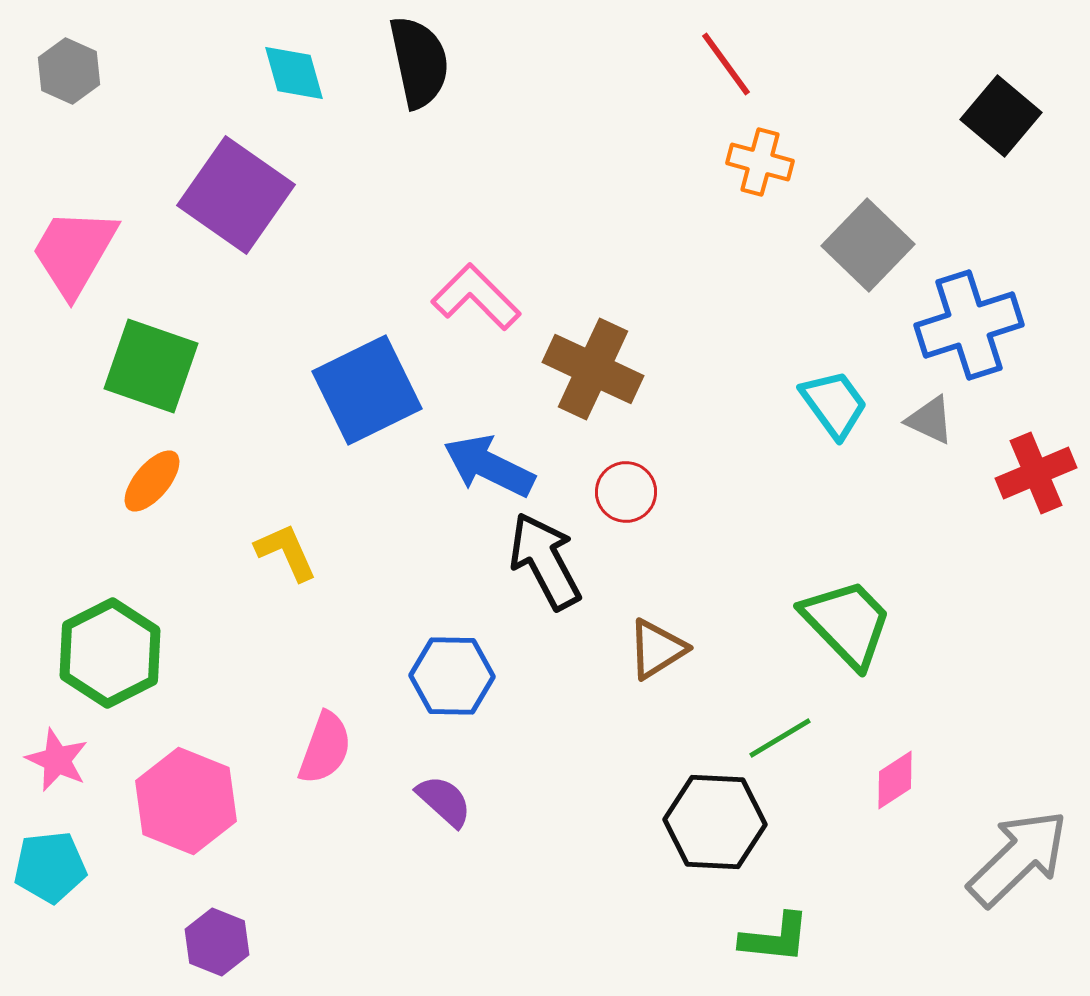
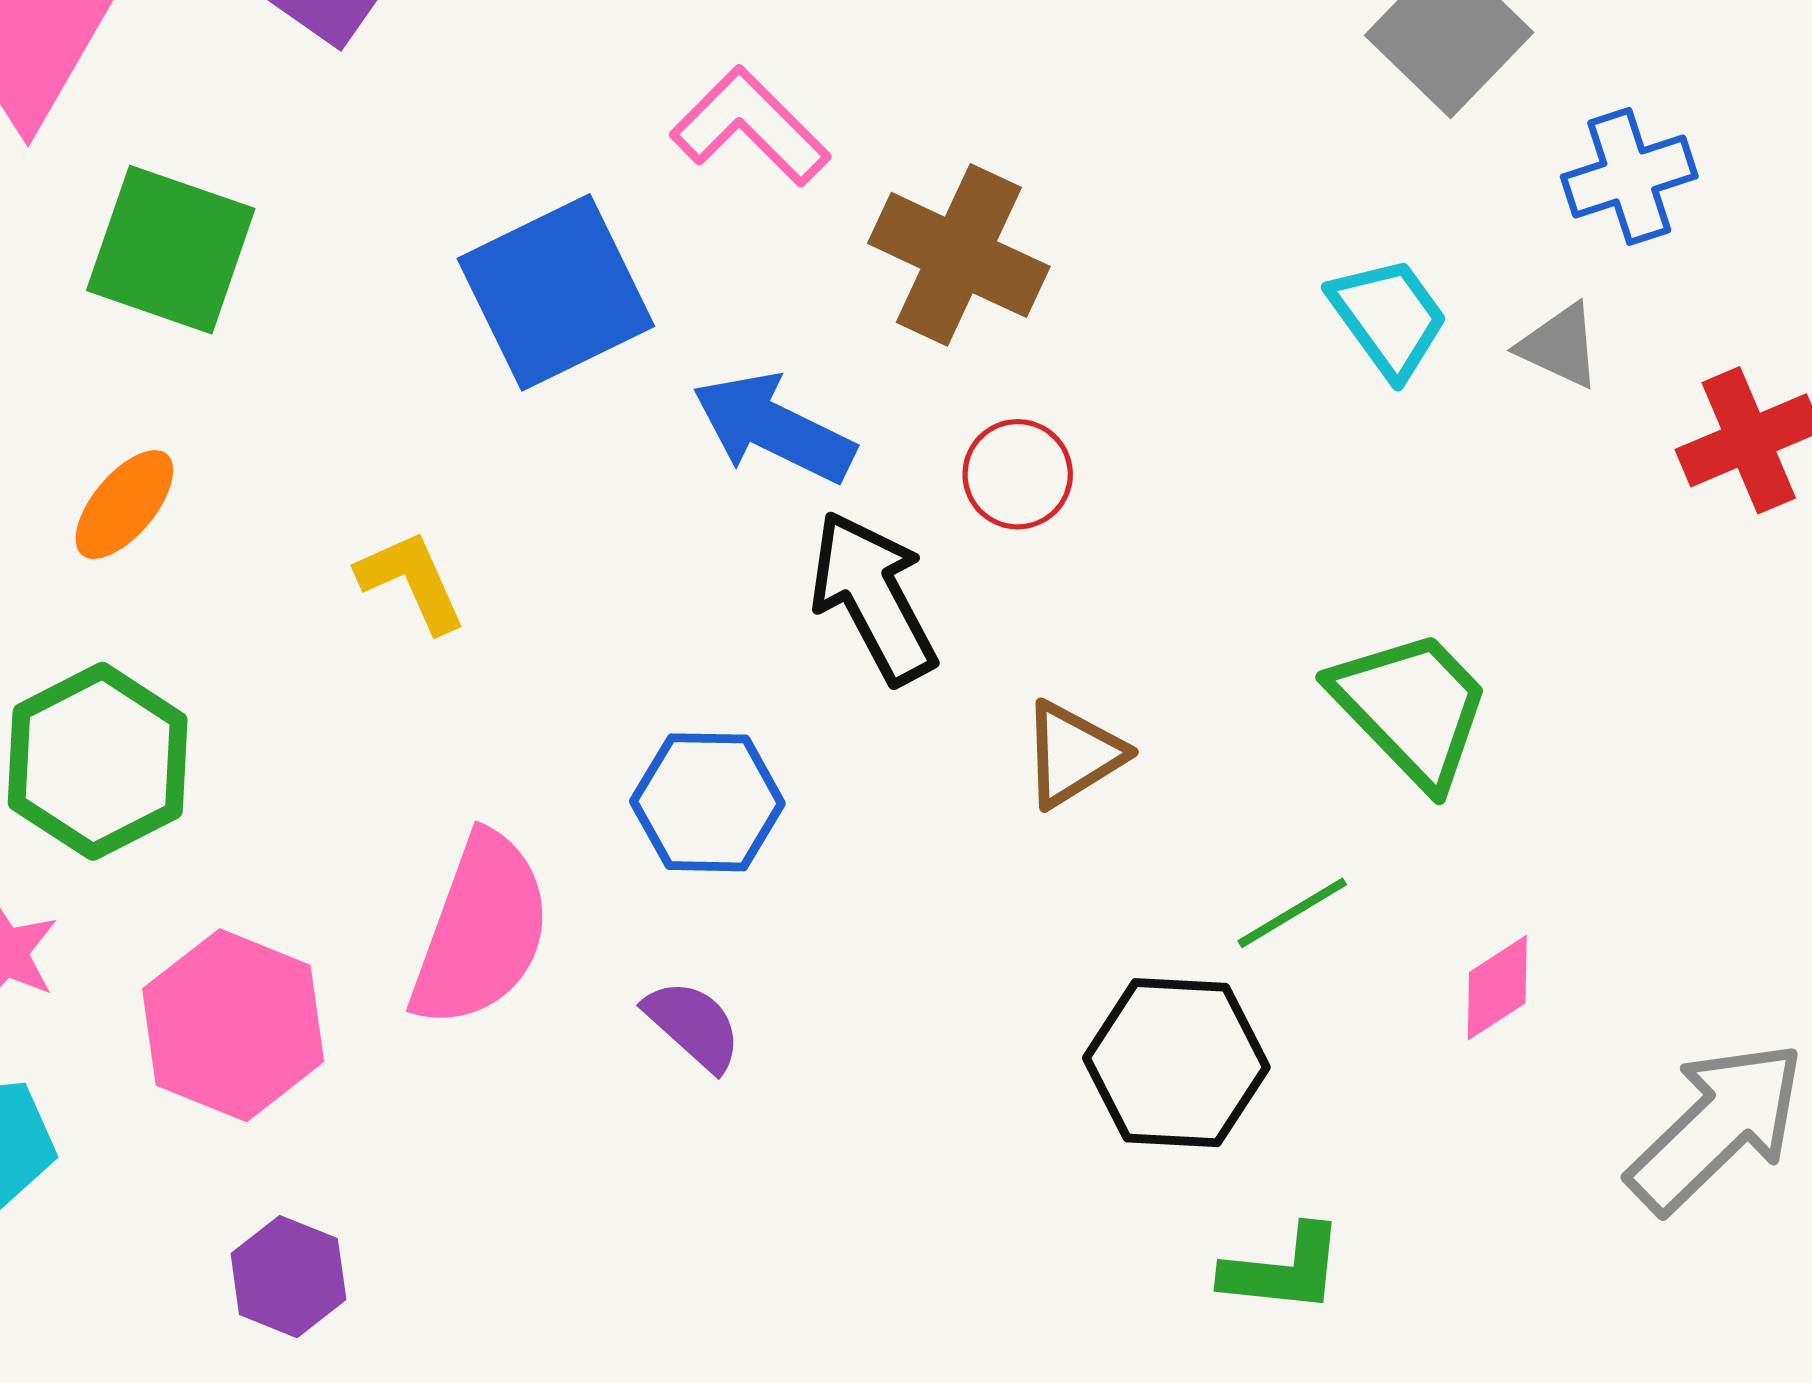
blue cross: (969, 325) -> (1629, 176), size x0.7
orange ellipse: (152, 481) -> (124, 505), moved
pink semicircle: (325, 748) -> (481, 931), size x1.5

